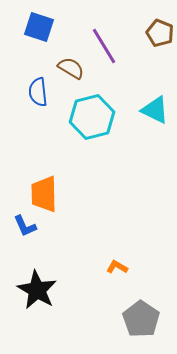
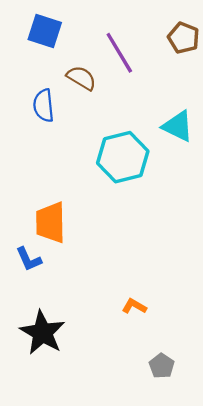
cyan hexagon: (92, 117) -> (123, 157), moved
gray pentagon: (141, 319) -> (162, 366), size x0.6

